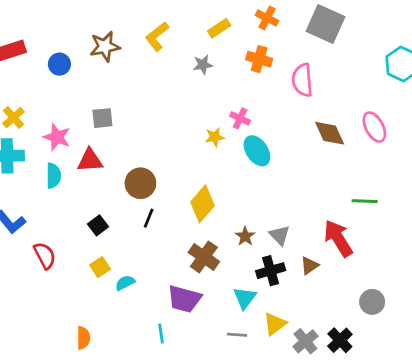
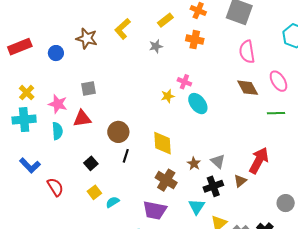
brown star: (105, 46) -> (87, 38), turned 30
pink semicircle: (302, 80) -> (247, 52), moved
green line: (365, 201) -> (276, 113), moved
yellow diamond: (202, 204) -> (163, 143), turned -40
red arrow: (338, 238) -> (259, 160), turned 64

